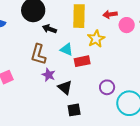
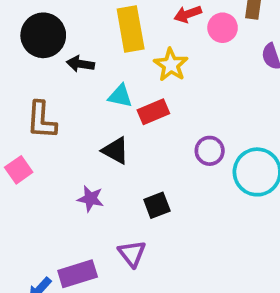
brown L-shape: (38, 54) -> (41, 120), moved
purple star: (48, 75) -> (91, 199), moved
black triangle: (65, 88) -> (115, 151), moved

